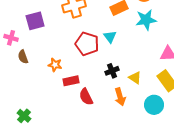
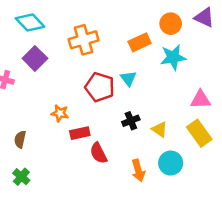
purple square: (35, 21) -> (35, 58), turned -30
brown semicircle: (23, 57) -> (20, 139), moved, turned 32
orange arrow: (120, 97) -> (138, 170), moved
cyan circle: (154, 105) -> (171, 163), moved

